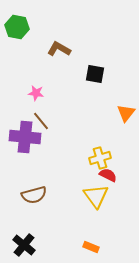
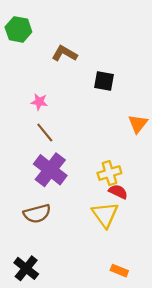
purple cross: (25, 137) -> (50, 170), moved, turned 32
orange rectangle: (91, 247) -> (119, 271), moved

